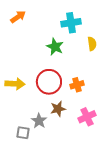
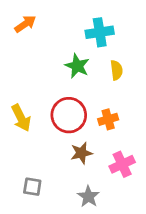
yellow semicircle: (92, 44) -> (117, 70), moved
yellow arrow: (15, 84) -> (21, 118), turned 60
gray star: (39, 121) -> (88, 197), moved

